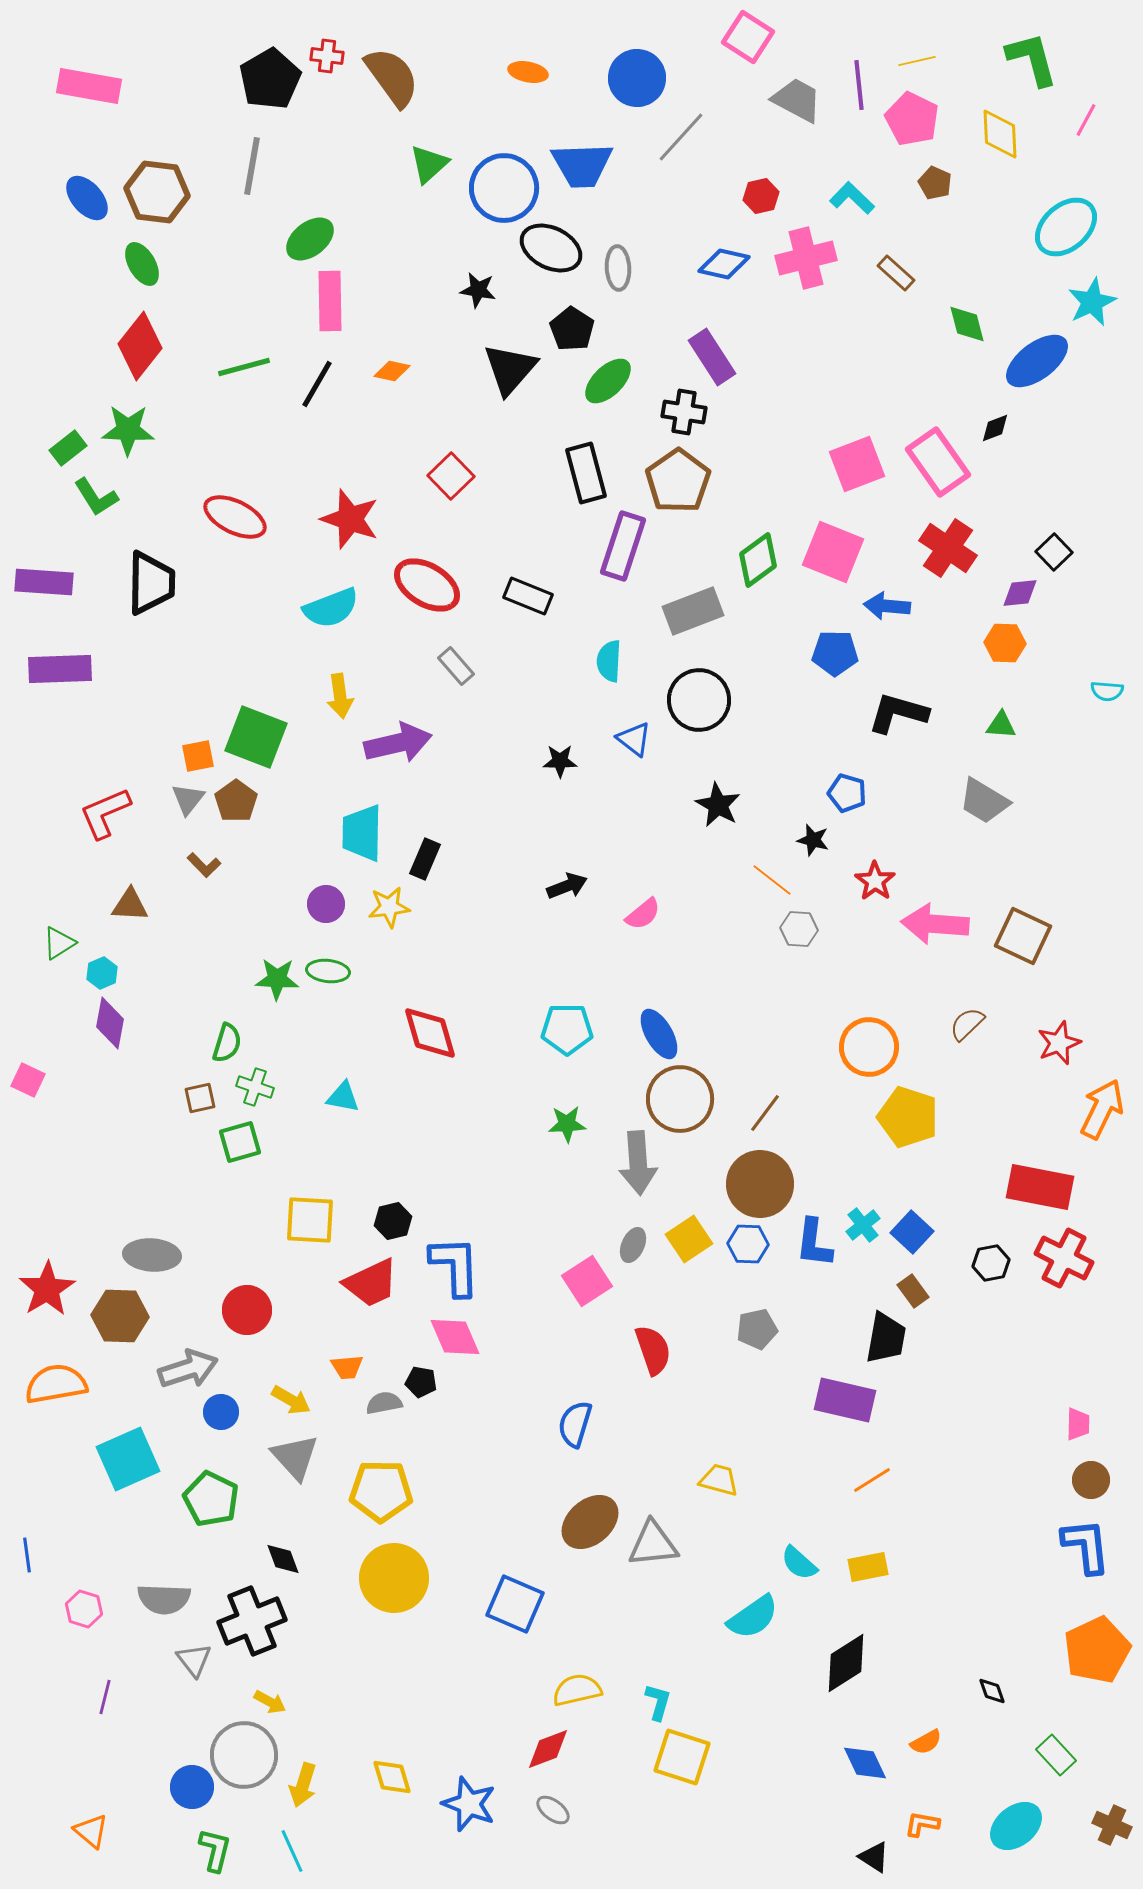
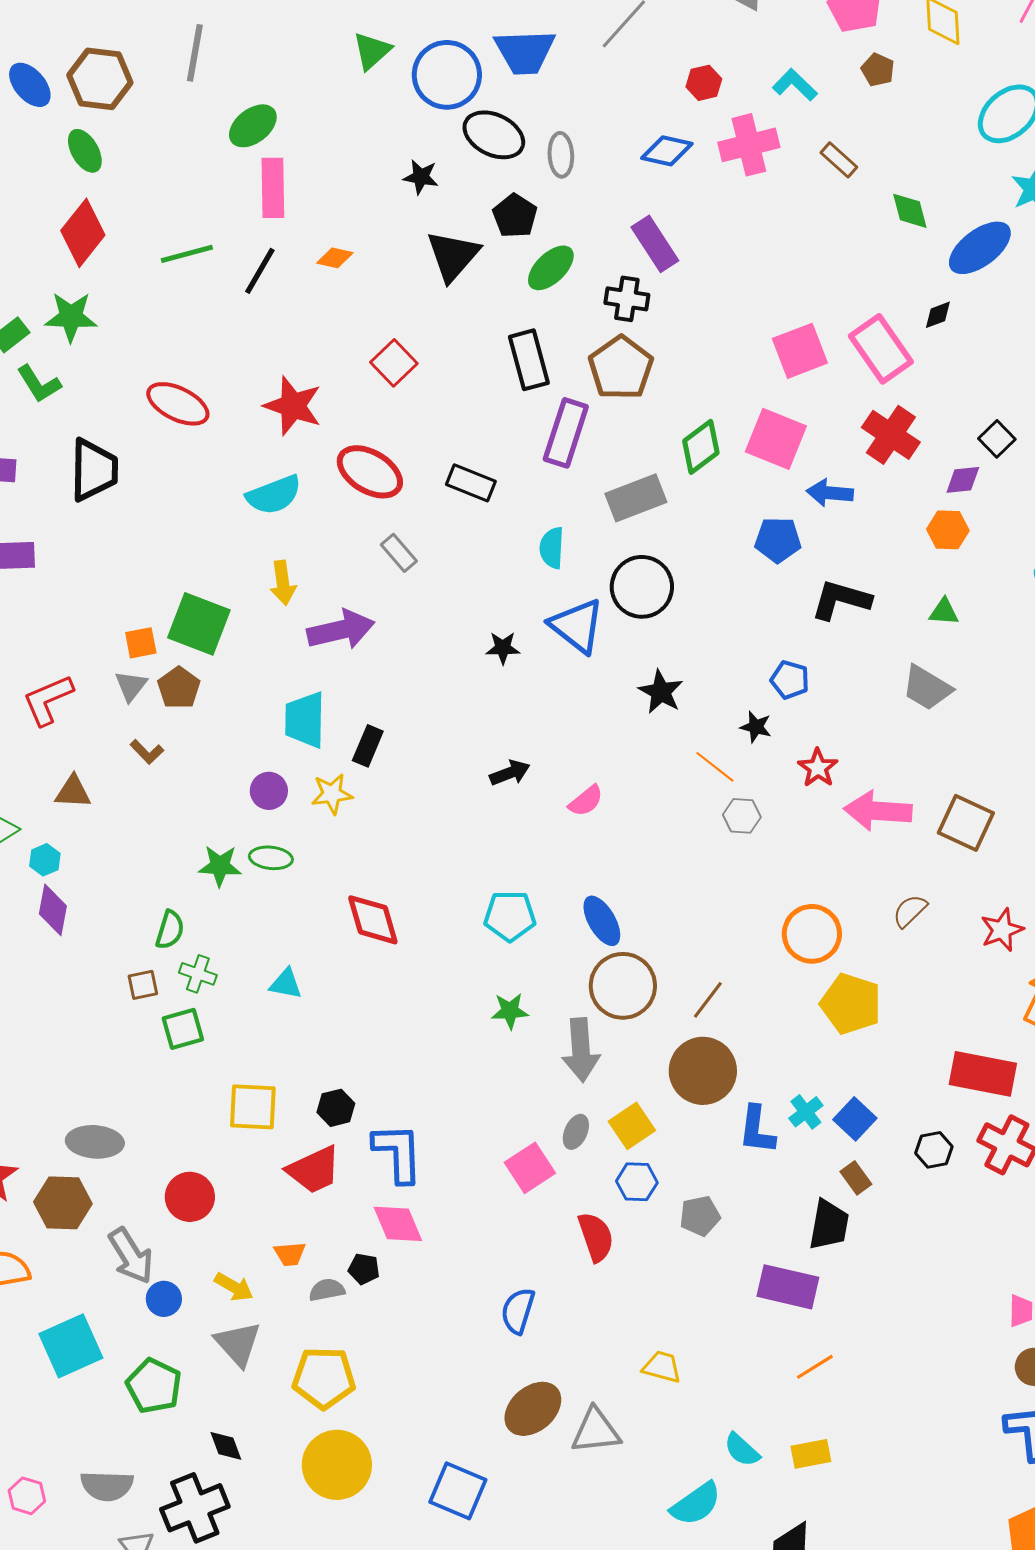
blue triangle: (634, 739) -> (577, 626), size x1.6
blue hexagon: (748, 1244) -> (637, 1182), moved
gray arrow: (188, 1369) -> (131, 1256), turned 76

